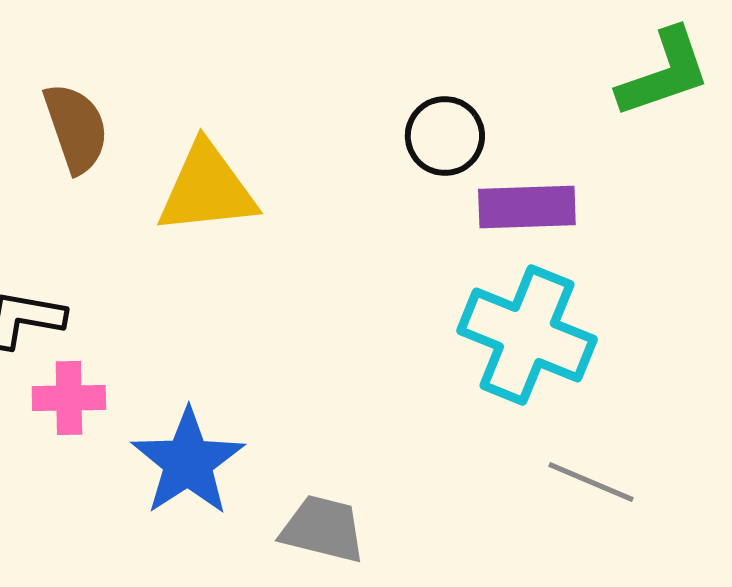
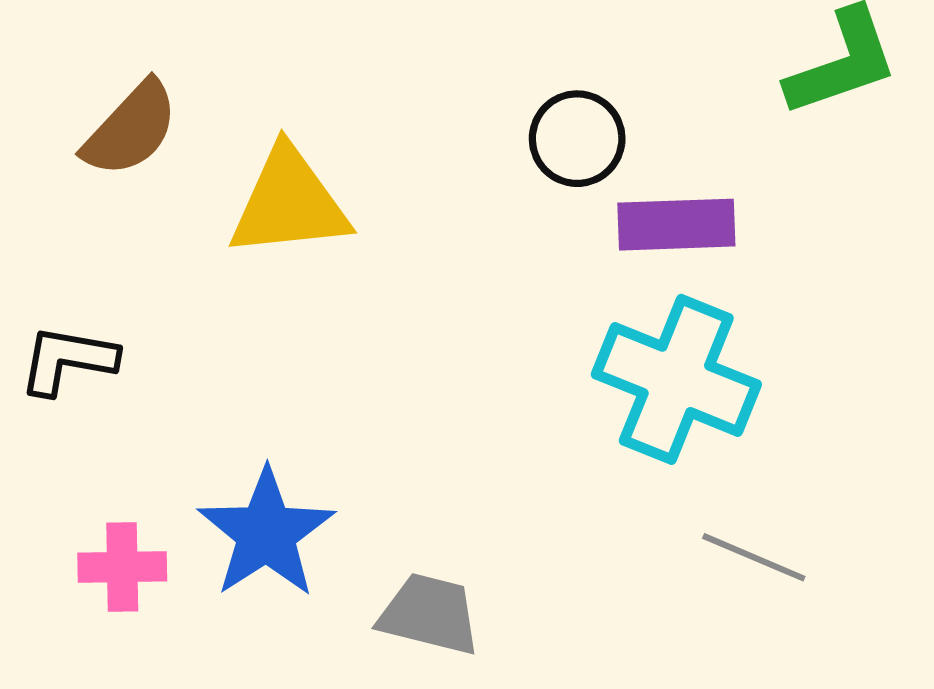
brown semicircle: (76, 128) -> (131, 129), turned 62
pink cross: (69, 398) -> (122, 567), moved

